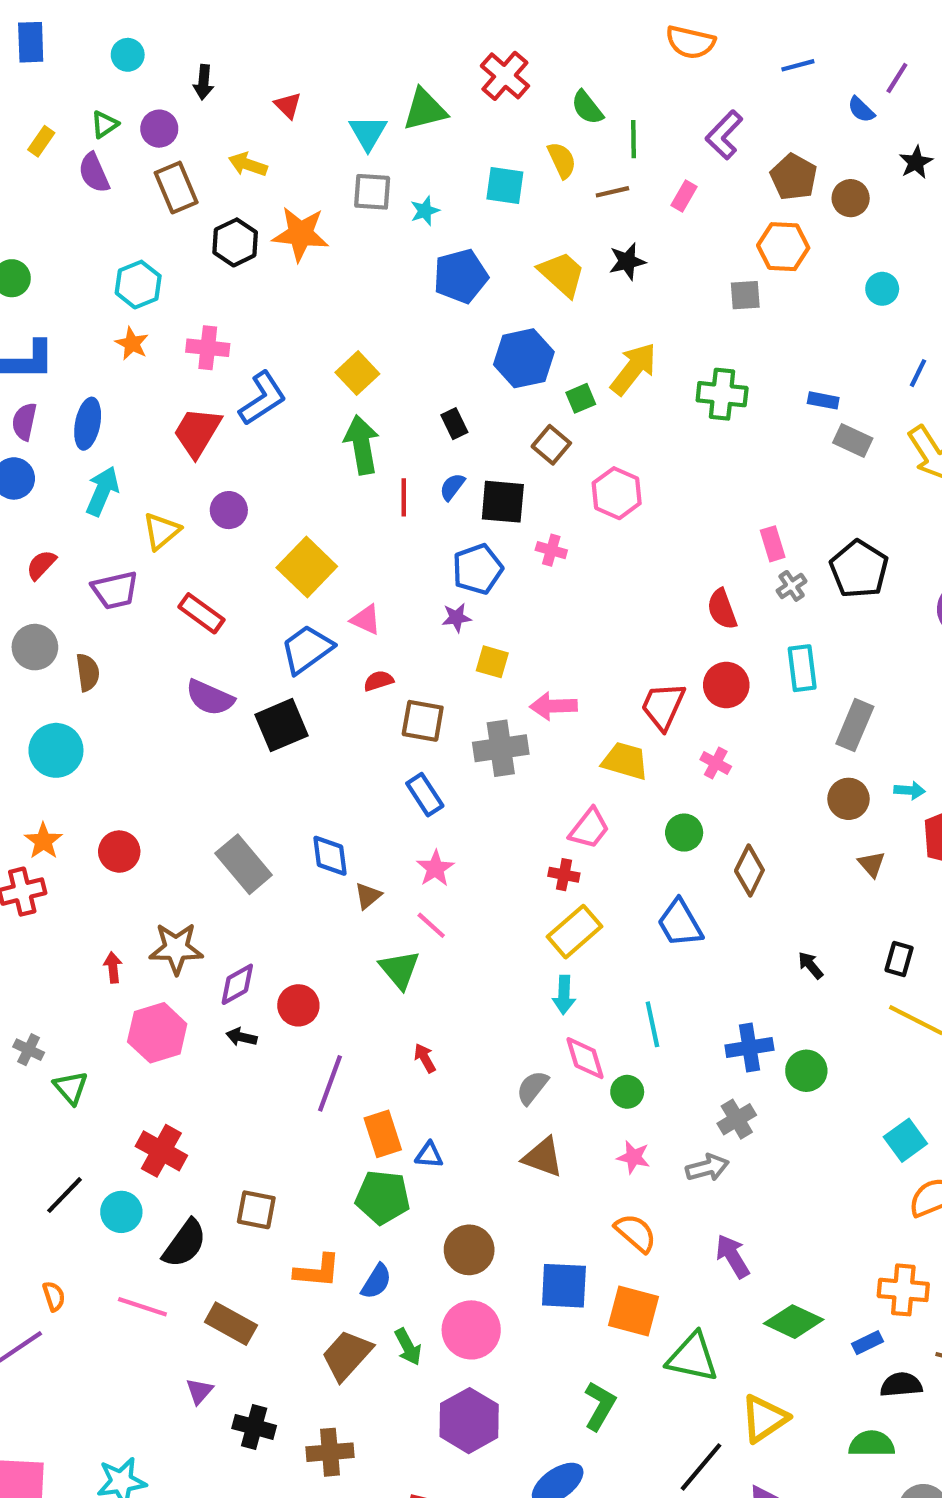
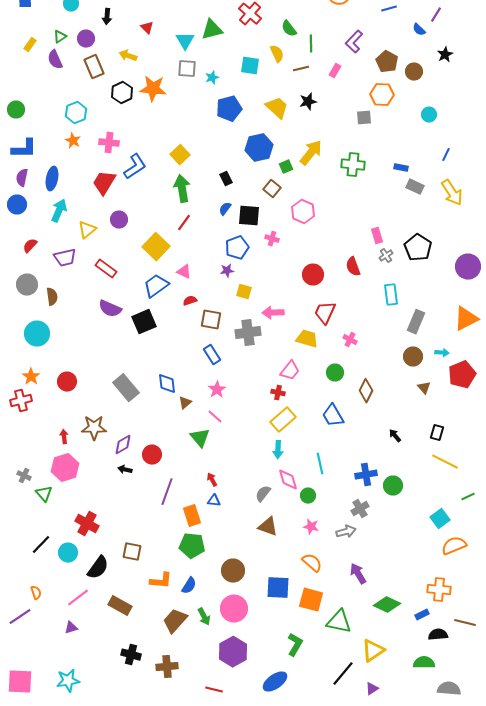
red line: (404, 497) -> (184, 223), moved, turned 36
red circle: (726, 685) -> (313, 275), moved
pink hexagon: (157, 1033) -> (65, 468), moved
blue triangle: (429, 1155) -> (214, 501), moved
pink line: (142, 1307) -> (78, 598), turned -55
purple triangle: (199, 1391) -> (71, 628), moved, turned 32

